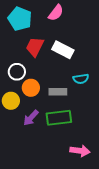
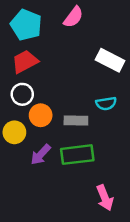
red trapezoid: (35, 47) -> (25, 62), moved, turned 35
white rectangle: (63, 50) -> (110, 60), moved
pink arrow: (80, 151) -> (105, 198), turned 60

